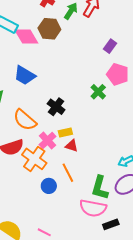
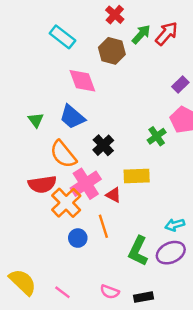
pink diamond: (26, 37) -> (82, 81), moved
blue trapezoid: (25, 75) -> (72, 117), moved
yellow rectangle: (65, 133) -> (137, 176), moved, size x1.5
pink cross: (47, 141) -> (86, 184), size x1.4
pink semicircle: (93, 208) -> (110, 292), moved, size x0.6

